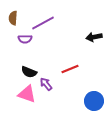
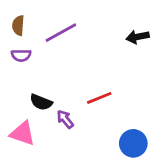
black arrow: (94, 37) -> (138, 37), moved
purple semicircle: (25, 39) -> (21, 55), moved
pink triangle: (27, 94) -> (23, 133), moved

